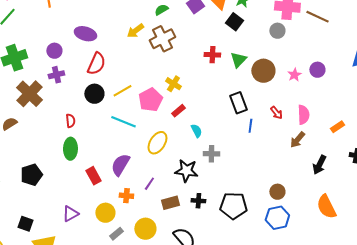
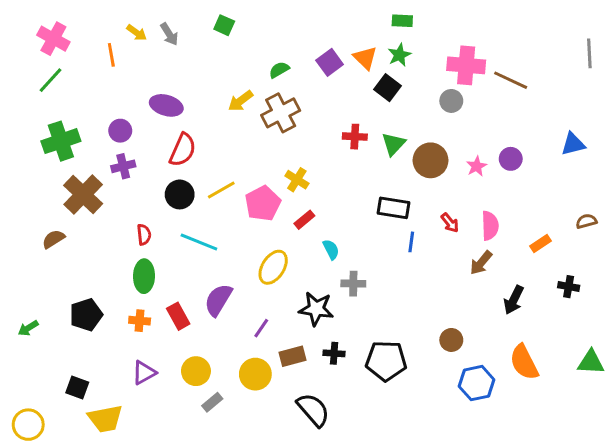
black rectangle: (238, 103) -> (393, 208), turned -60
cyan line: (123, 122) -> (199, 242), moved
orange cross: (126, 196) -> (140, 321), moved
blue hexagon: (277, 218) -> (477, 383), moved
yellow circle: (145, 229) -> (255, 374), moved

